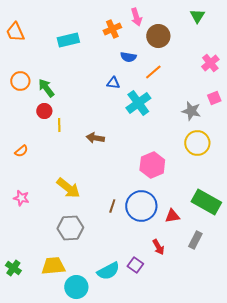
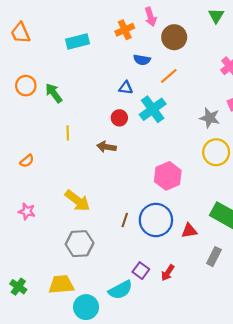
red circle: (44, 111) -> (119, 118), moved
red arrow: (158, 247) -> (168, 273), moved, turned 63
purple square: (135, 265) -> (141, 271), moved

